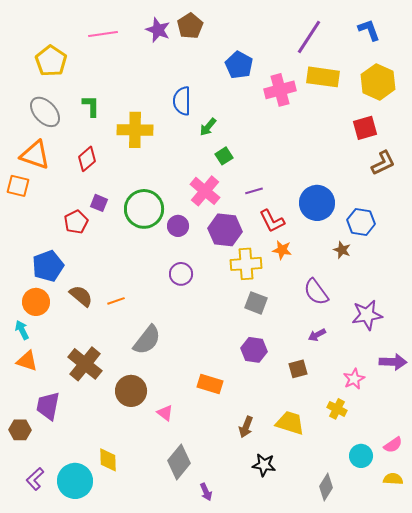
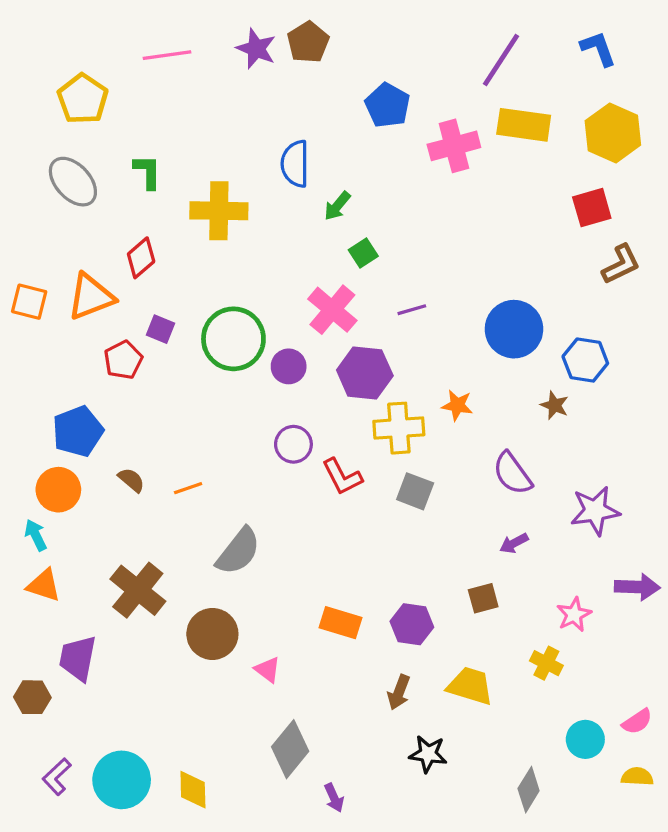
orange triangle: (35, 155) -> (91, 297), moved, turned -40
red L-shape: (272, 221) -> (342, 477), moved
brown semicircle: (81, 296) -> (131, 480), size x0.7
purple hexagon: (254, 350) -> (412, 624), moved
yellow diamond: (108, 460) -> (193, 790), moved

